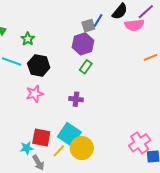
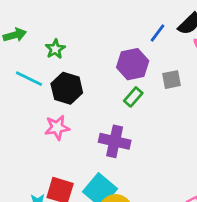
gray square: (88, 26) -> (171, 80), moved
purple cross: (76, 99) -> (115, 141), size x1.5

